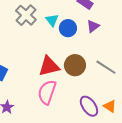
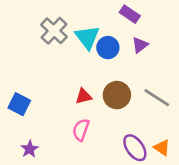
cyan triangle: (52, 20) -> (87, 37), size x1.5
red triangle: (49, 66) -> (83, 96), size x0.6
pink semicircle: (47, 92) -> (81, 130), size x0.7

